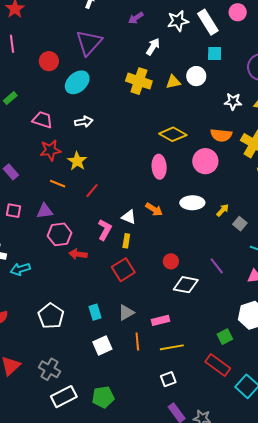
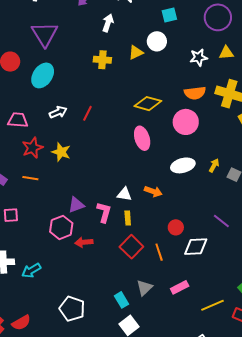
yellow cross: (139, 81) -> (102, 60), size x0.7
orange line: (58, 184) -> (30, 178), moved
red line: (92, 191) -> (87, 113), moved
orange arrow: (154, 209) -> (153, 191), moved
purple triangle: (45, 211) -> (76, 205), moved
cyan rectangle: (95, 312) -> (122, 300), moved
orange line: (137, 341) -> (159, 252), moved
yellow line: (172, 347) -> (212, 305), moved

